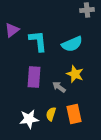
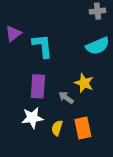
cyan semicircle: (72, 44) -> (98, 46), moved
white star: (29, 119) -> (32, 118), moved

